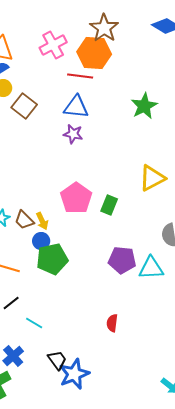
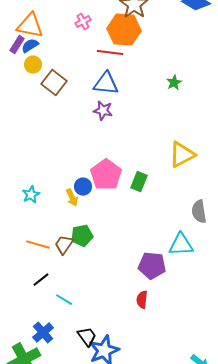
pink cross: (53, 45) -> (83, 22), size x0.6
green star: (144, 106) -> (174, 83), size x0.6
brown trapezoid: (24, 220) -> (64, 245), moved, turned 80
blue circle: (41, 241) -> (83, 187), moved
green pentagon: (52, 259) -> (82, 236), size x0.7
purple pentagon: (122, 260) -> (152, 266), moved

